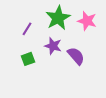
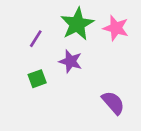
purple semicircle: (76, 56) -> (113, 103), moved

